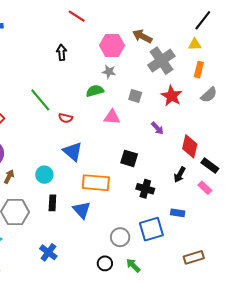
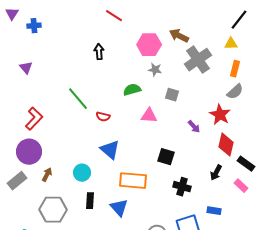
gray star: (109, 72) -> (155, 70), moved
gray semicircle: (209, 95) -> (235, 92), moved
red star: (172, 96) -> (220, 115), moved

